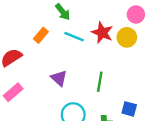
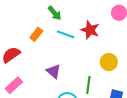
yellow circle: (127, 37) -> (109, 62), moved
green line: (100, 82) -> (88, 85), moved

